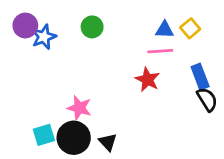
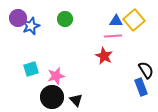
yellow square: (190, 28) -> (134, 20), size x1.5
blue rectangle: (200, 77) -> (141, 87), moved
pink star: (79, 108) -> (56, 76), turned -30
cyan square: (44, 135) -> (31, 69), moved

